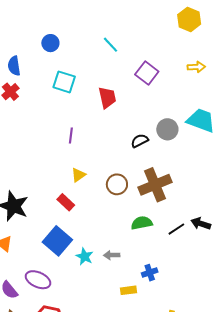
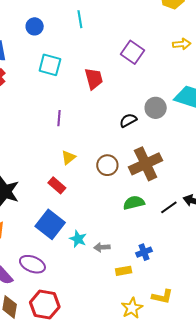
cyan line: (110, 45) -> (80, 19), moved, turned 36
gray arrow: (112, 255) -> (102, 247), moved

